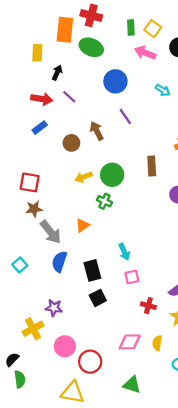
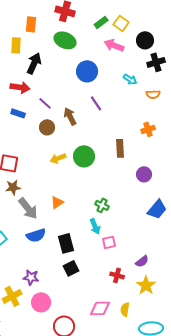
green rectangle: (131, 27) -> (101, 22), turned 56
orange rectangle: (65, 30) -> (31, 24), moved, size x0.7
black arrow: (57, 73) -> (34, 63), size x1.5
purple line: (69, 97) -> (45, 103), moved
blue rectangle: (40, 128) -> (18, 113), turned 56
green cross: (104, 201) -> (102, 205), moved
blue semicircle: (59, 262) -> (36, 235), turned -126
pink square: (132, 277) -> (109, 242), moved
pink circle: (65, 346) -> (41, 302), moved

